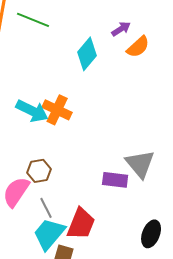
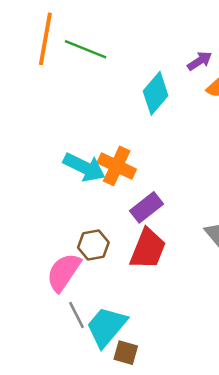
purple rectangle: (115, 180) -> (146, 207), moved, turned -45
gray line: (46, 208) -> (76, 315), moved
red trapezoid: (81, 224) -> (148, 249), moved

